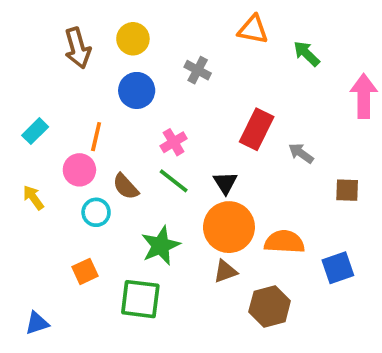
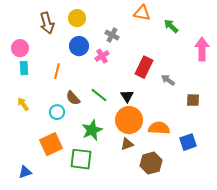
cyan rectangle: (35, 131) -> (24, 68), turned -48
pink cross: (174, 142) -> (102, 56), moved
pink circle: (79, 170) -> (20, 48), moved
orange square: (85, 271) -> (51, 144), size x1.6

